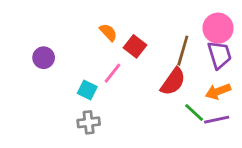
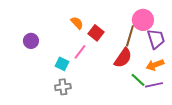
pink circle: (218, 28) -> (143, 20), moved

